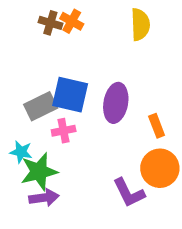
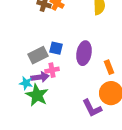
blue square: (70, 95) -> (56, 48), size x0.6
green star: (39, 172) -> (37, 95), turned -30
purple arrow: (44, 198) -> (40, 77), moved

